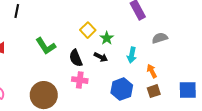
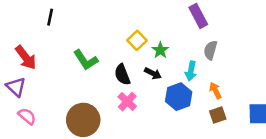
gray semicircle: (160, 38) -> (210, 50), moved, turned -56
pink cross: (80, 80) -> (127, 102), turned 35
blue hexagon: (122, 89) -> (179, 97), moved

